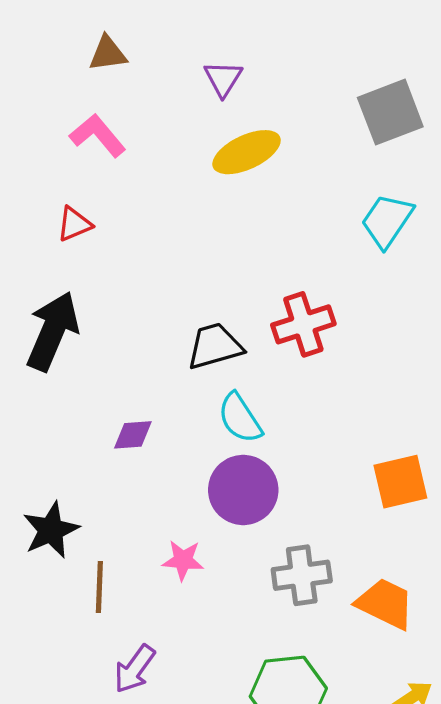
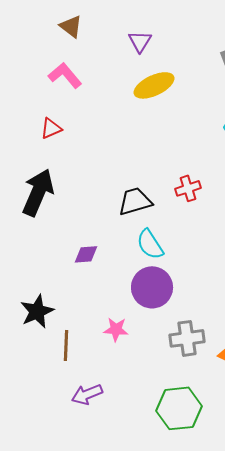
brown triangle: (108, 54) -> (71, 26), turned 45
red cross: (303, 324) -> (188, 188), size x0.7
purple arrow: (134, 669) -> (87, 394), turned 32

